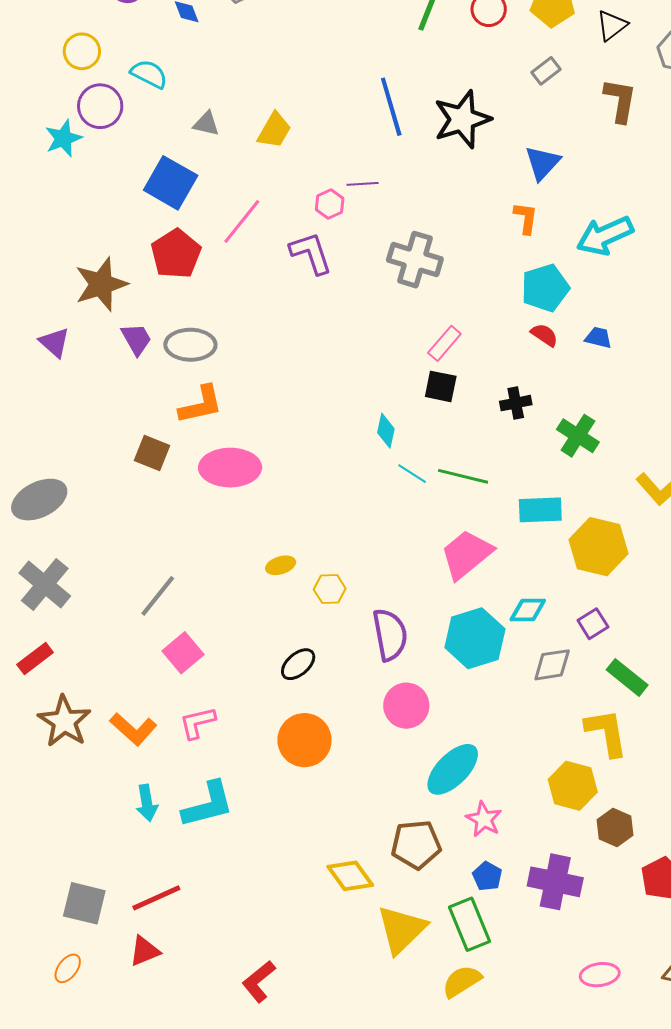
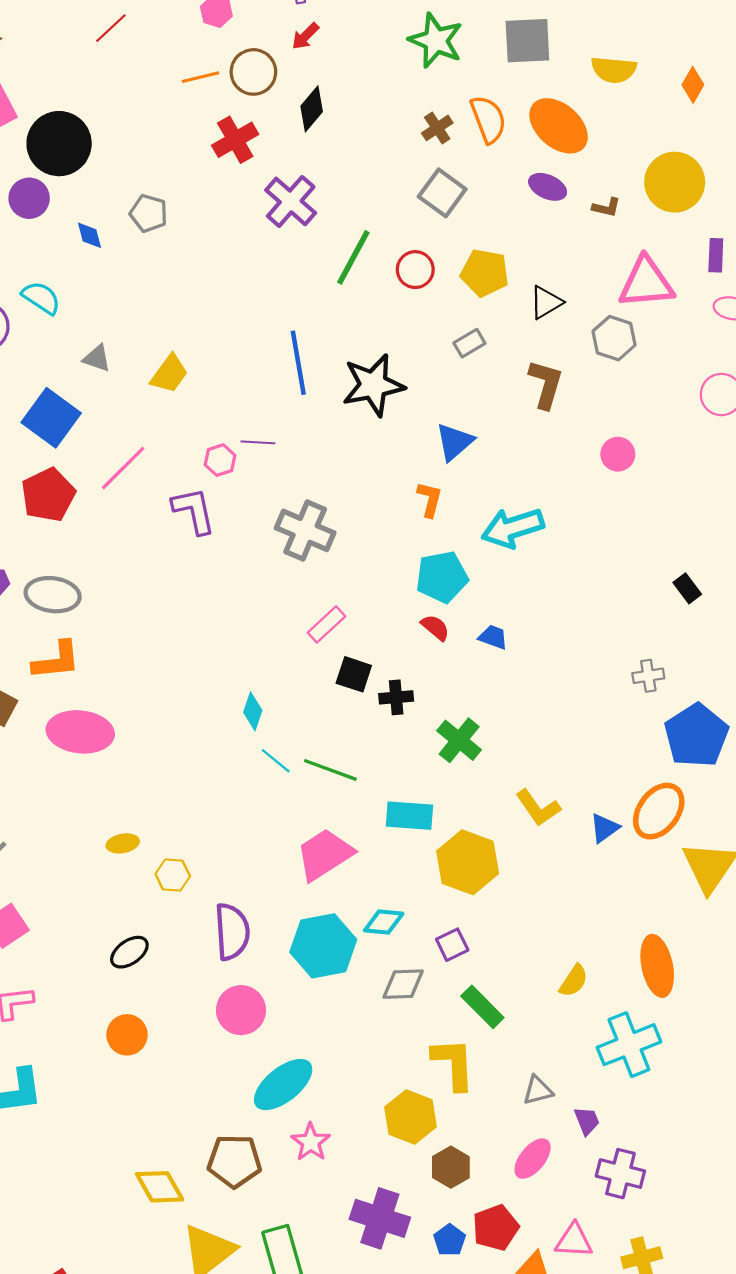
black square: (441, 386) -> (354, 674), moved
orange circle: (304, 740) -> (127, 1035), size x0.7
blue pentagon: (487, 876) -> (450, 1240), moved

